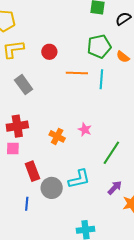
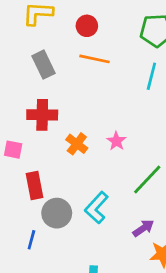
orange line: (77, 73) -> (94, 59), moved
red cross: (17, 126) -> (42, 115), moved
cyan L-shape: (79, 179) -> (97, 208), turned 135
blue line: (27, 204) -> (31, 240), moved

